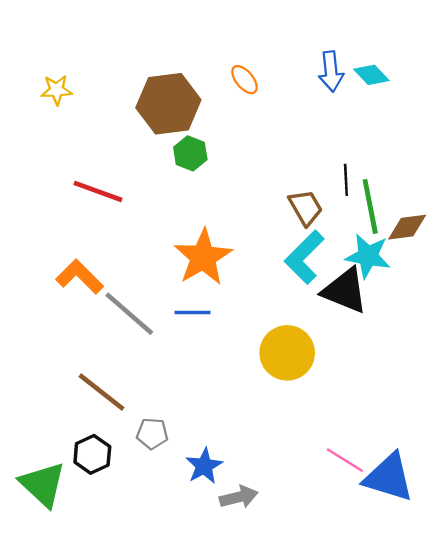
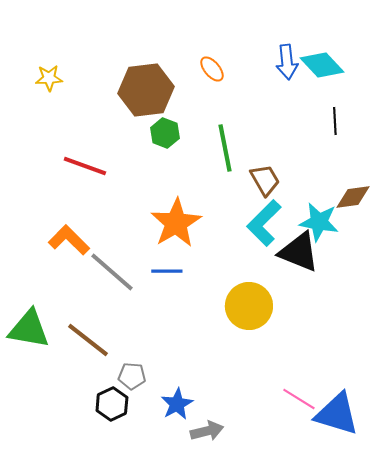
cyan diamond: (371, 75) -> (322, 65), size x1.4
black line: (346, 180) -> (335, 121), moved
green line: (370, 206) -> (225, 148), moved
black hexagon: (92, 454) -> (112, 404), moved
green triangle: (43, 484) -> (29, 329), moved, turned -33

